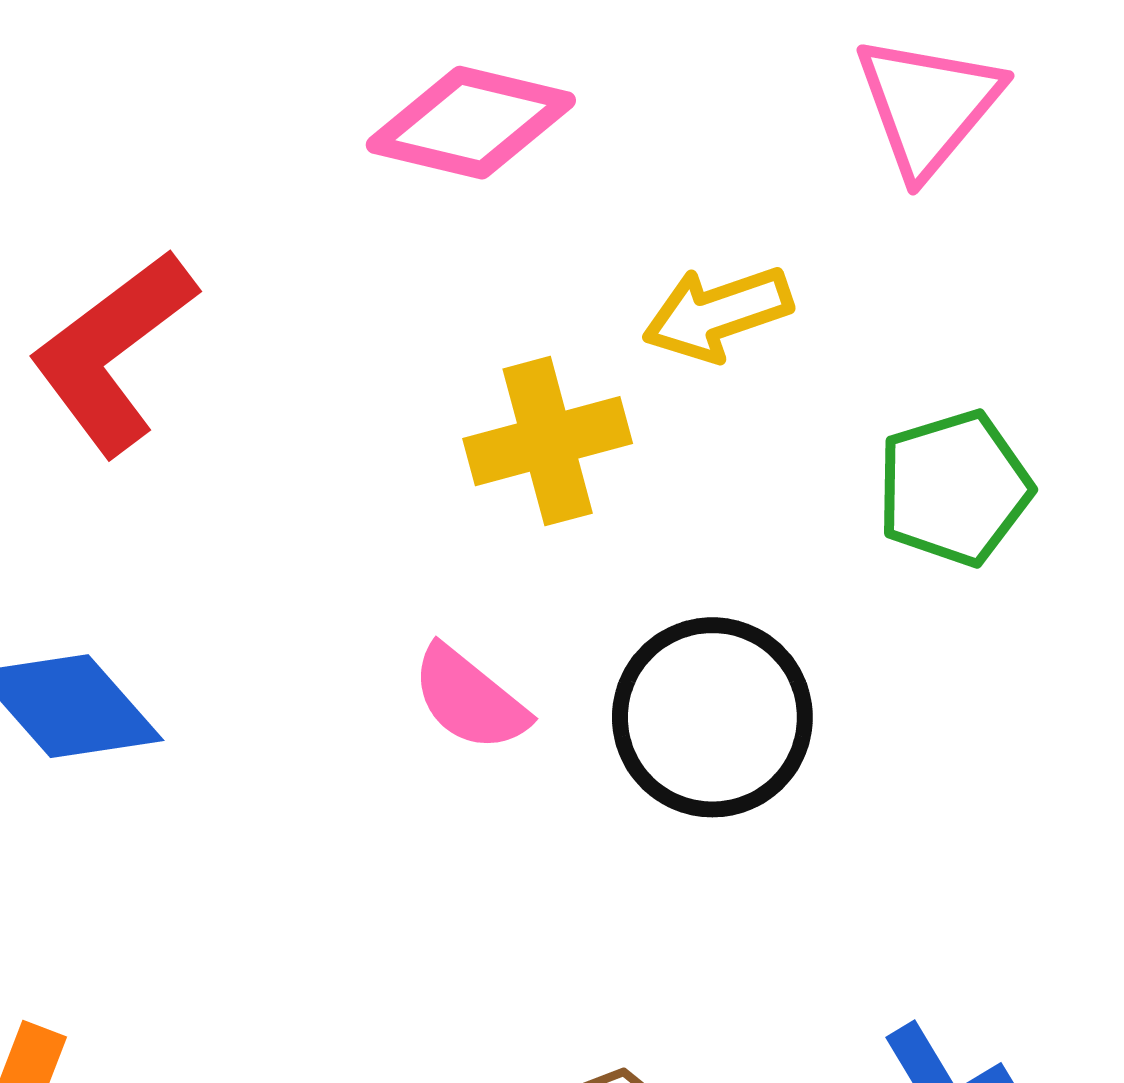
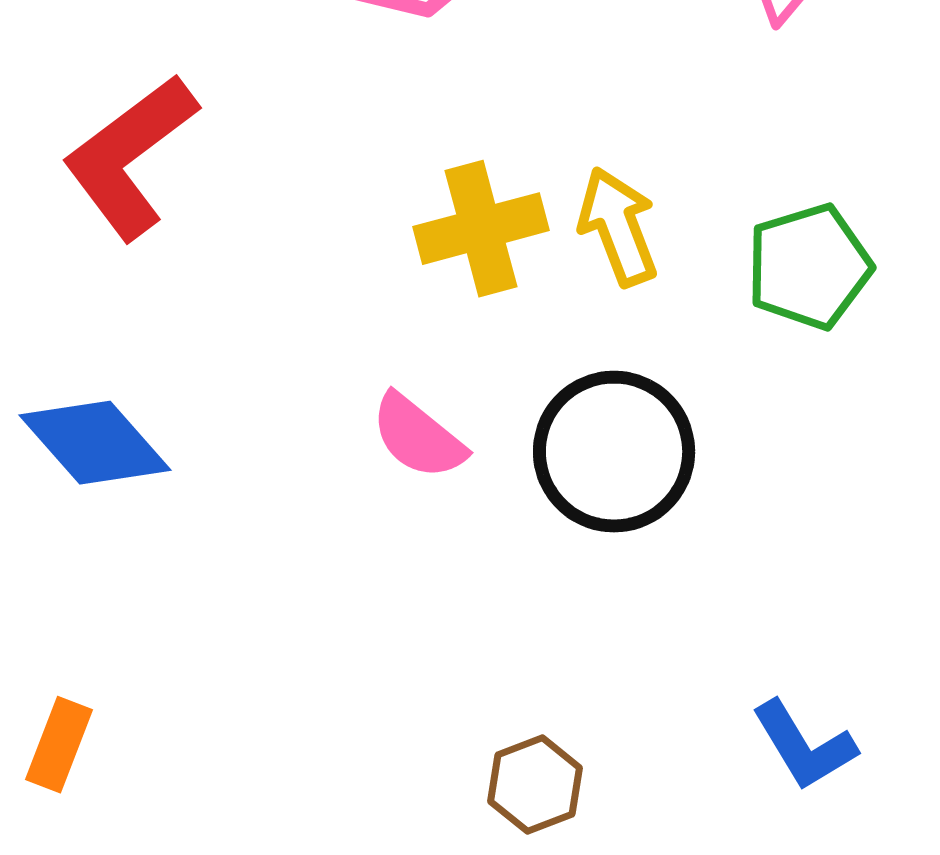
yellow arrow: (717, 313) -> (618, 227), moved, turned 88

